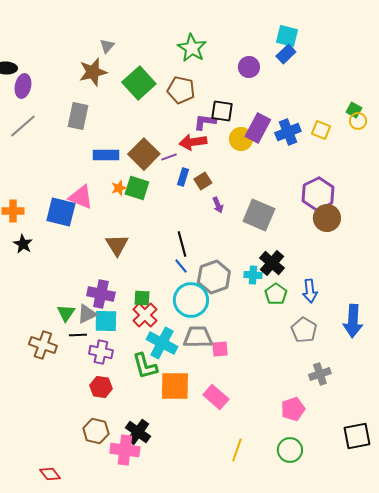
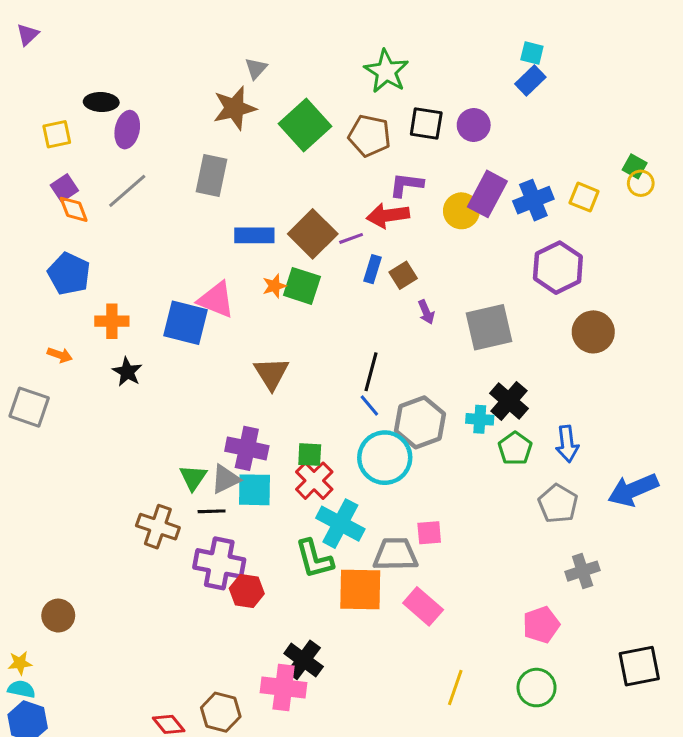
cyan square: (287, 36) -> (532, 53), size x0.7
purple circle: (249, 67) -> (474, 125), moved
black square: (222, 111) -> (426, 123), moved
purple hexagon: (318, 194) -> (558, 268), moved
gray square: (259, 215) -> (489, 327), turned -36
black line: (182, 244) -> (371, 372), turned 30
blue arrow: (353, 321) -> (633, 490), turned 64
gray trapezoid: (198, 337) -> (395, 554), moved
purple cross: (101, 352) -> (219, 563), moved, size x1.4
brown hexagon: (96, 431) -> (221, 712), moved

